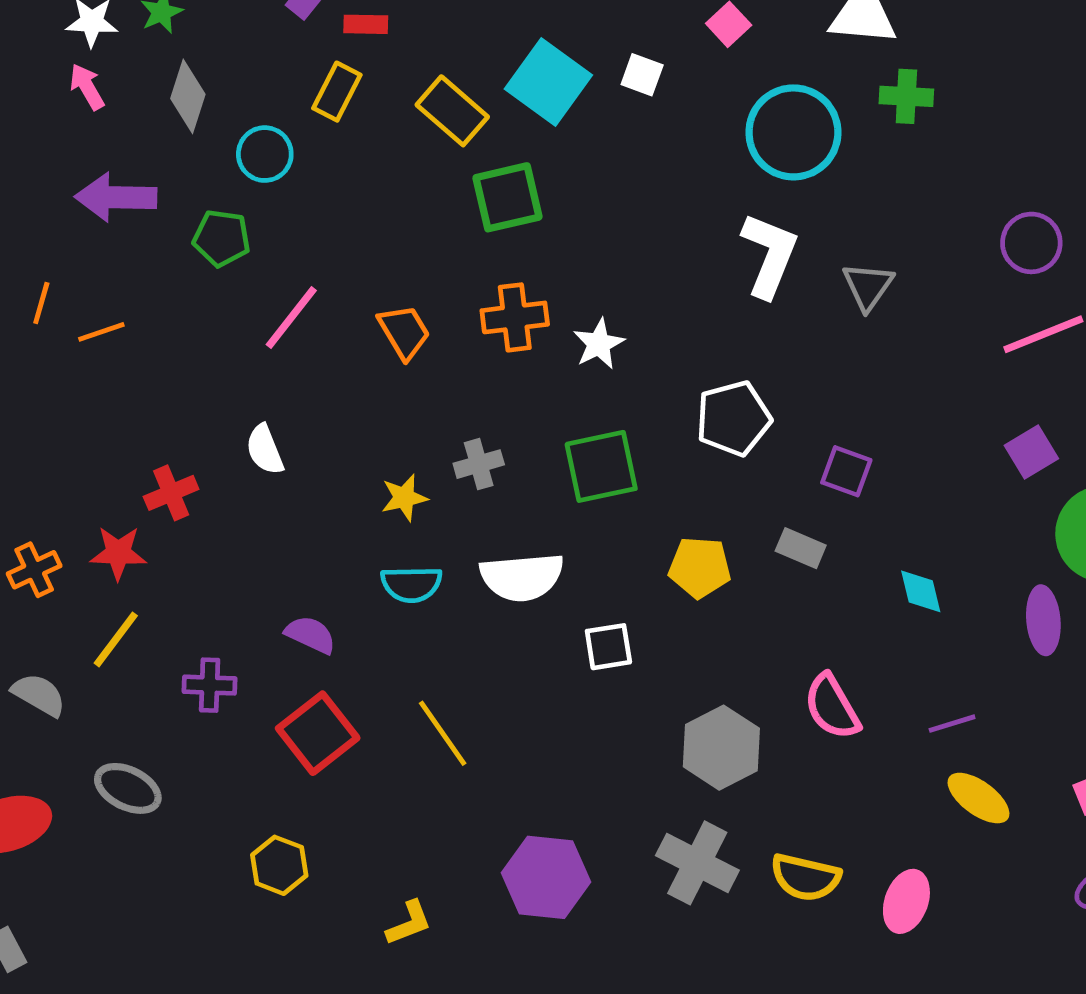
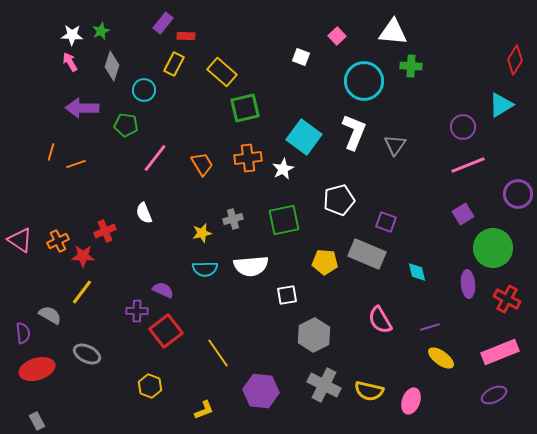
cyan square: (548, 82) -> (304, 137), moved
gray rectangle: (801, 548) -> (367, 254), size x1.8
orange cross: (34, 570) -> (58, 241), moved
purple cross: (210, 685) -> (137, 311), moved
yellow line: (443, 733) -> (218, 353), moved
gray hexagon: (721, 748) -> (314, 335), moved

